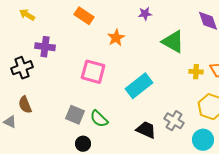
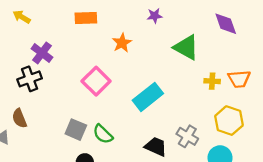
orange rectangle: (84, 16) -> (86, 18), turned -36
purple cross: (45, 47) -> (42, 53), turned 30
black cross: (22, 68) -> (30, 79), moved
pink square: (93, 72) -> (96, 81), turned 30

